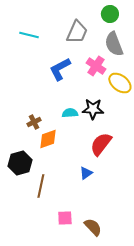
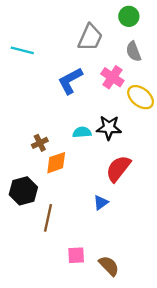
cyan line: (29, 35) -> (22, 50), moved
gray semicircle: (114, 44) -> (134, 51), size x0.7

